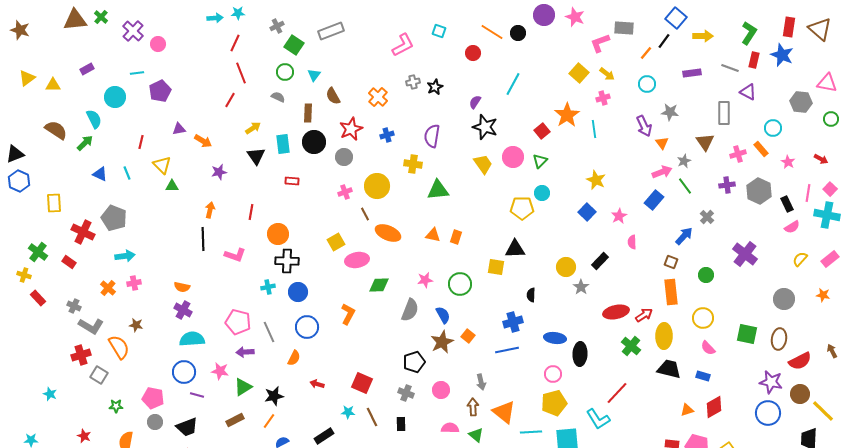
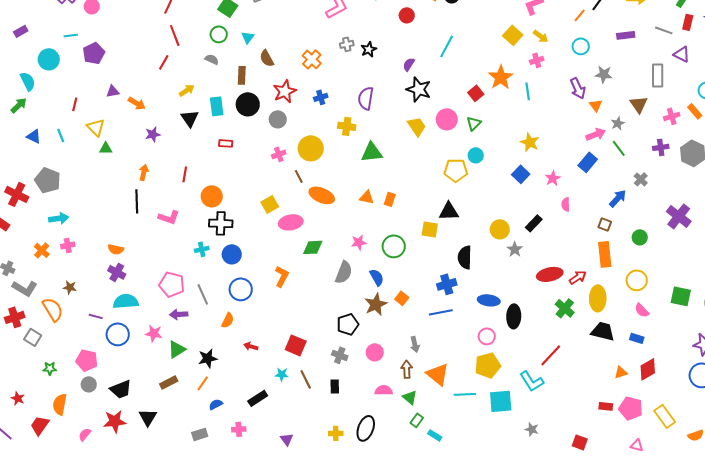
black semicircle: (531, 295) -> (465, 257), size x1.6
purple line: (197, 395) -> (96, 316), moved

